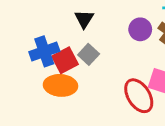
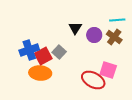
black triangle: (84, 19) -> (75, 28), moved
red ellipse: (139, 96) -> (93, 80), turned -30

